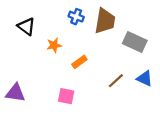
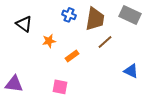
gray rectangle: (135, 42) -> (130, 15), moved
brown line: (116, 81) -> (105, 42), moved

